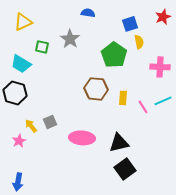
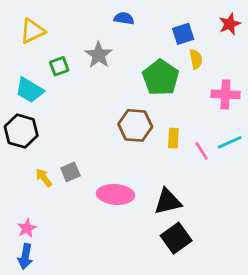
green square: (42, 47) -> (59, 66), turned -32
pink star: (19, 141) -> (27, 228), moved

